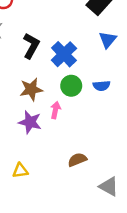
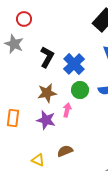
brown semicircle: (77, 160) -> (65, 151), moved
yellow triangle: (20, 171) -> (38, 160), turned 32

